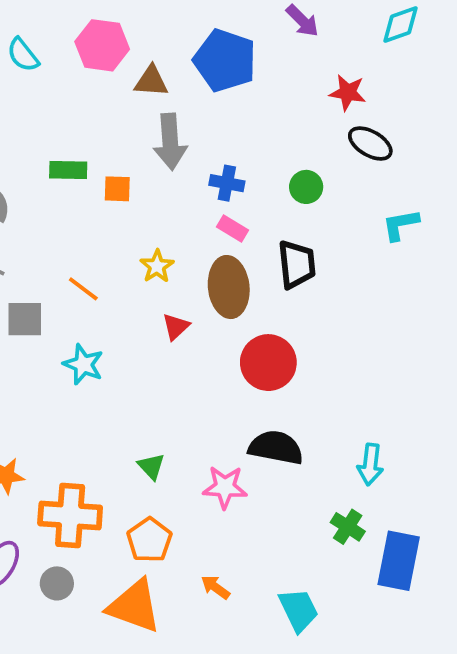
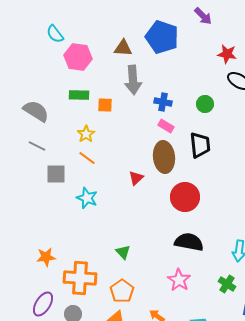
pink hexagon: (102, 45) -> (78, 57), moved
yellow star: (157, 266) -> (86, 134), moved
pink star: (225, 487) -> (179, 280), moved, turned 30

